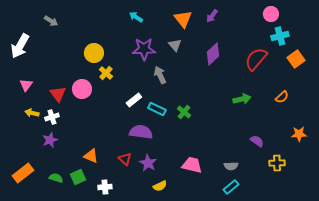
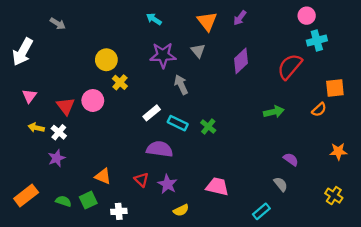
orange square: (296, 59) -> (335, 88), moved, turned 30
white cross: (52, 117) -> (59, 132), turned -32
yellow cross: (277, 163) -> (334, 196), moved, turned 35
gray semicircle: (231, 166) -> (281, 184), moved, turned -128

